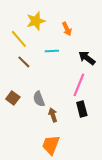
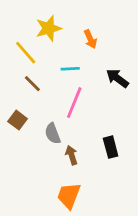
pink line: (79, 85) -> (74, 103), moved
brown square: (13, 98) -> (18, 120), moved

